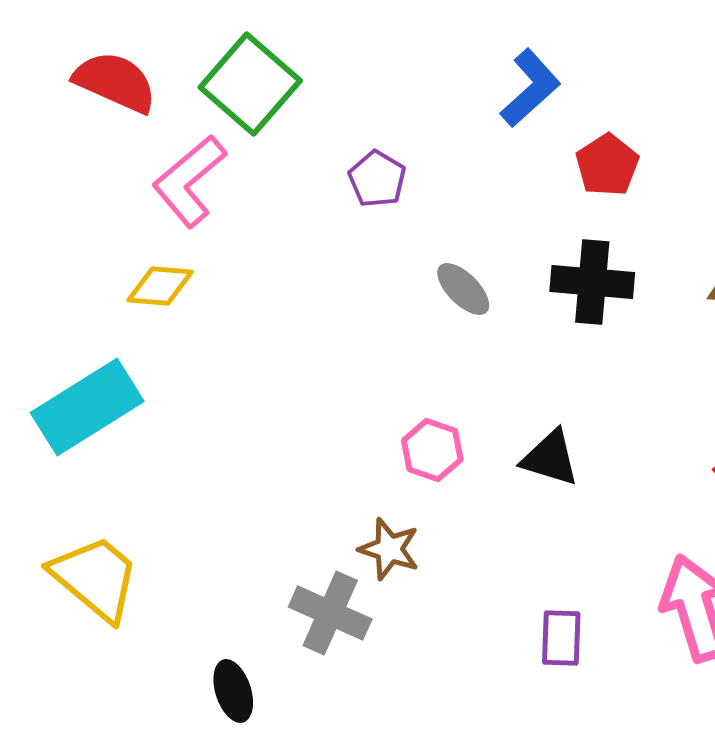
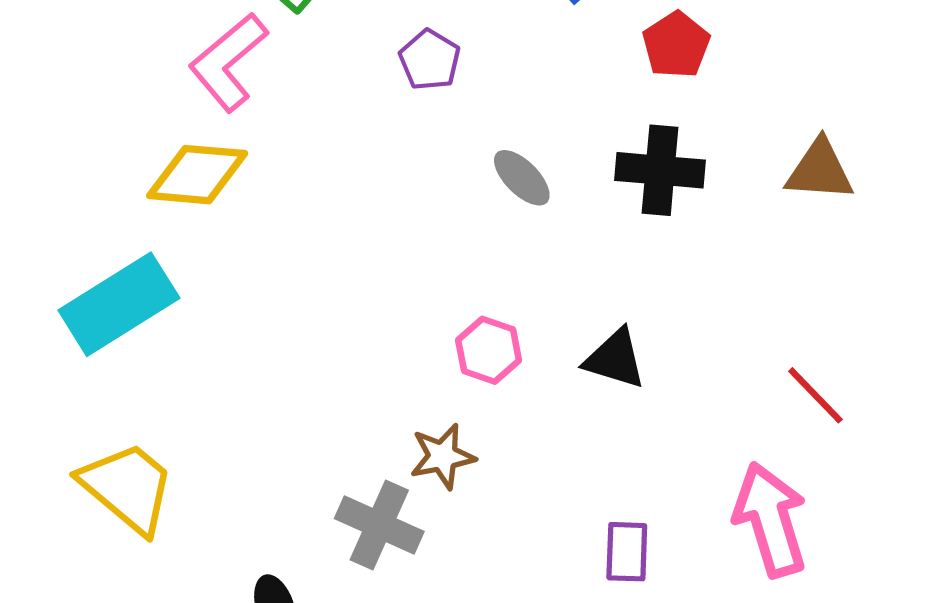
yellow diamond: (160, 286) -> (197, 175), size x1.4
brown star: (389, 549) -> (443, 456), turned -30

